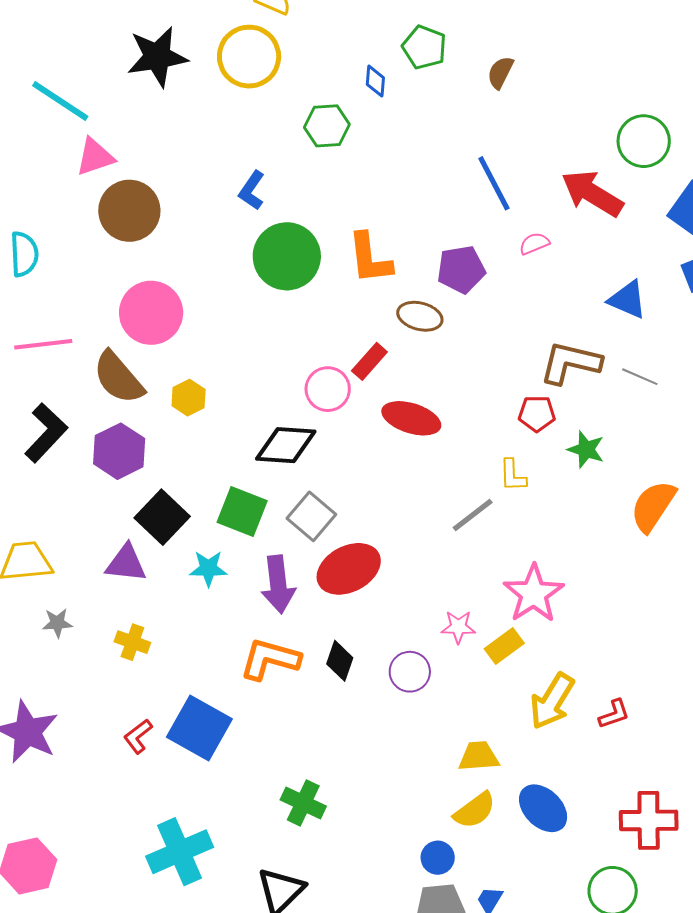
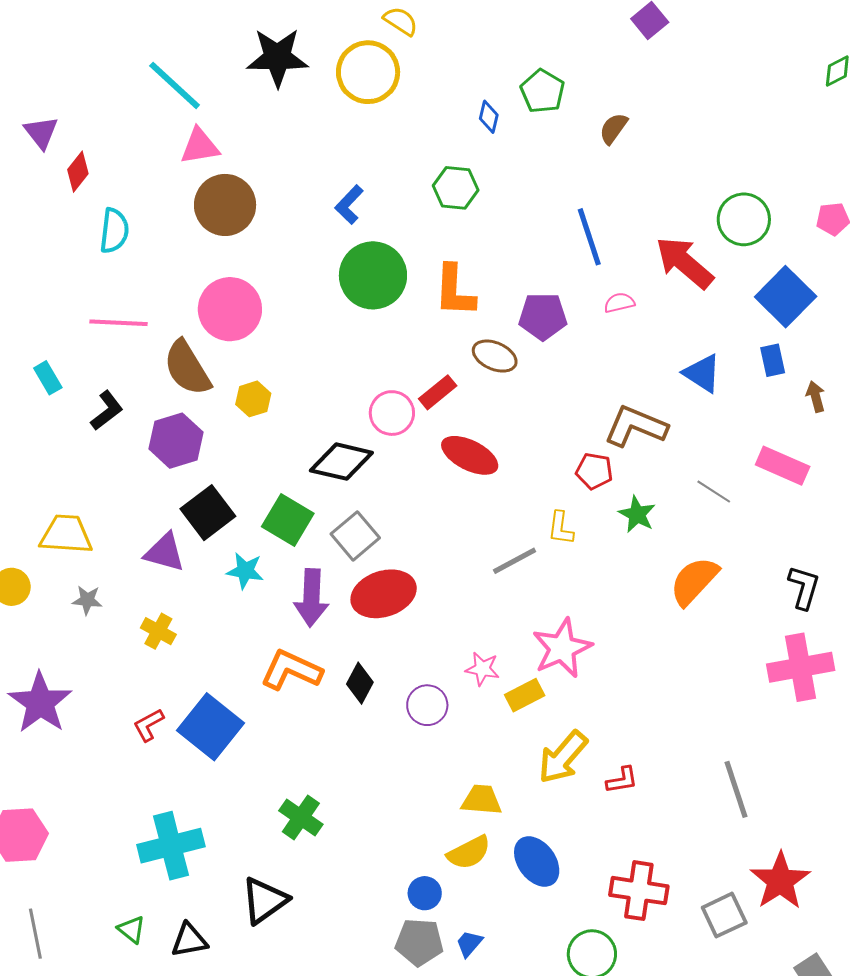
green hexagon: (327, 126) -> (456, 188), moved
gray line: (640, 377) -> (714, 492), moved
black L-shape: (46, 433) -> (107, 411), size x0.7

